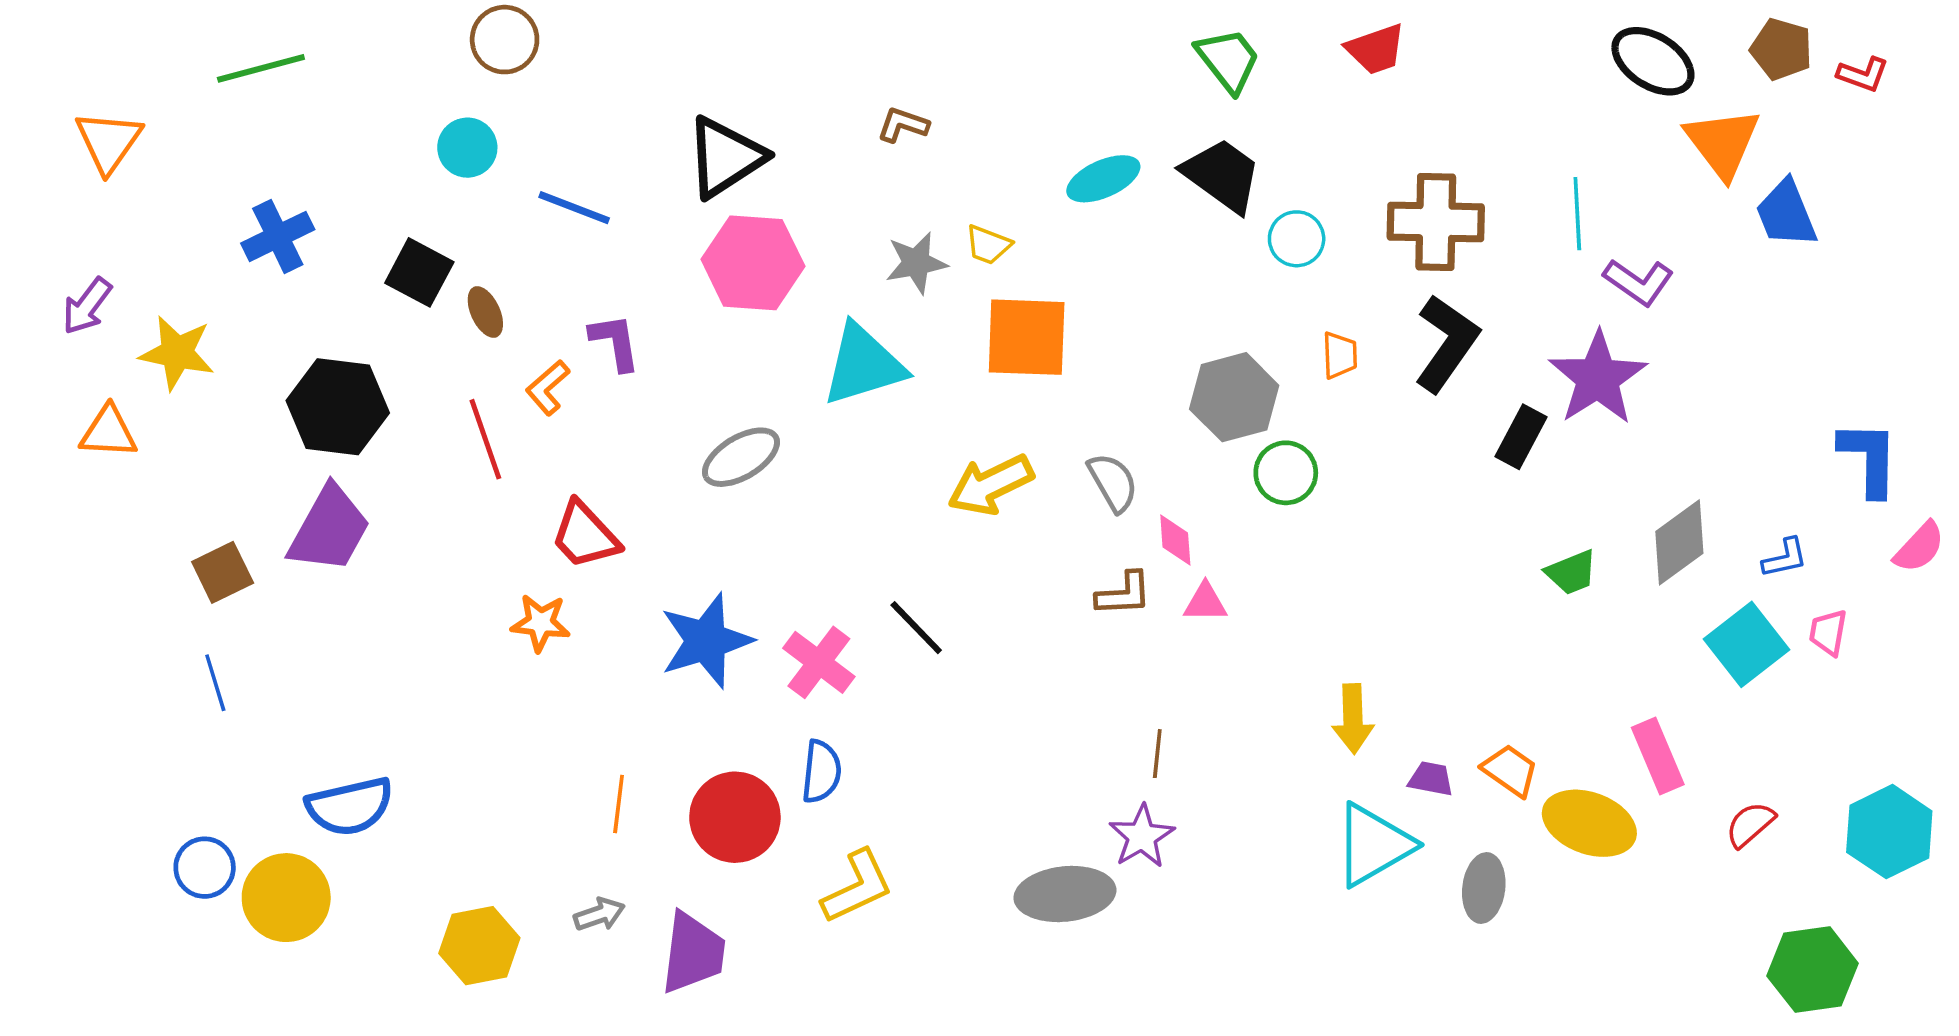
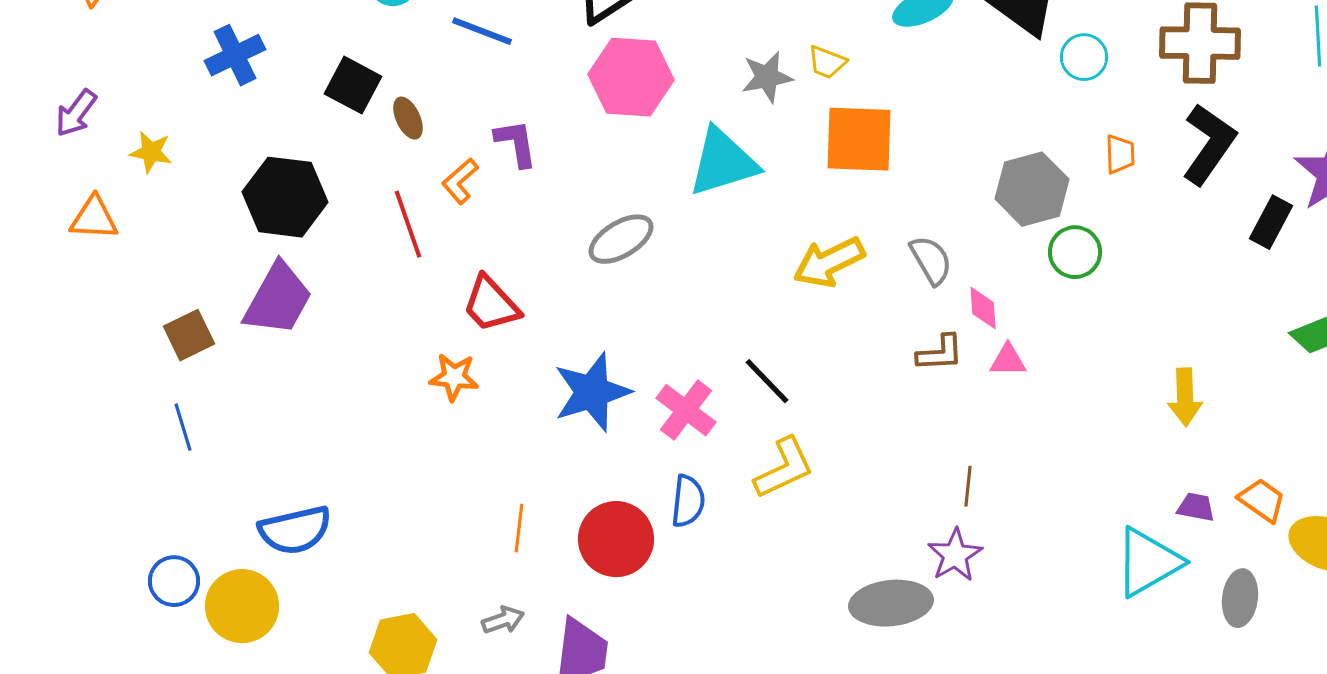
yellow star: (177, 353) -> (151, 152), size x0.7
yellow arrow: (1353, 719) -> (1185, 397), moved
yellow L-shape: (857, 887) -> (784, 468), moved

